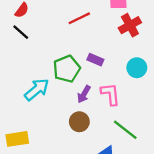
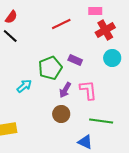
cyan circle: (137, 68) -> (112, 58), moved
cyan arrow: (37, 90) -> (24, 86), size x0.7
green line: (125, 130) -> (101, 121), turned -30

